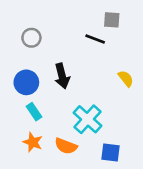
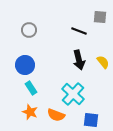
gray square: (112, 20) -> (100, 17), moved
black arrow: (62, 76) -> (79, 60), moved

